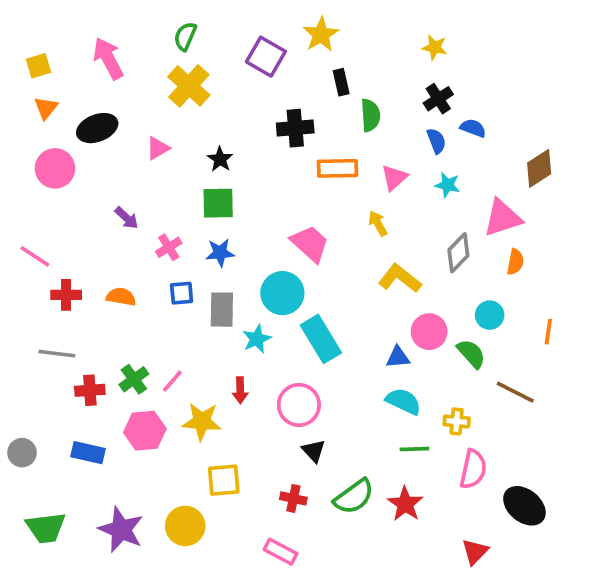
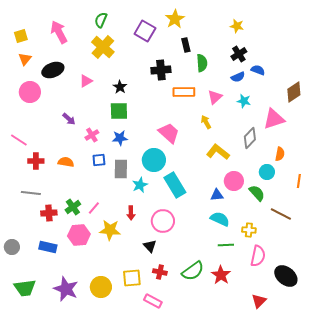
blue semicircle: (436, 141) -> (238, 77), turned 88
orange semicircle: (515, 262) -> (280, 154), moved
black triangle: (314, 451) -> (150, 246), moved
yellow square: (224, 480) -> (132, 278), moved

